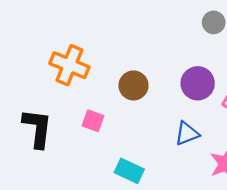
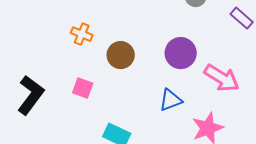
orange cross: (69, 65) -> (82, 34), moved, size x0.6
black L-shape: (37, 128) -> (31, 95), turned 30

